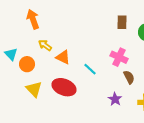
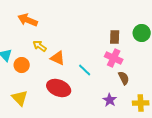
orange arrow: (33, 19) -> (28, 20), turned -48
brown rectangle: (122, 22) -> (115, 37), moved
yellow triangle: (34, 89) -> (20, 98), moved

